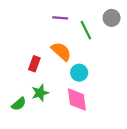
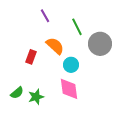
purple line: (60, 18) -> (45, 16), moved, turned 56
gray circle: (112, 18) -> (100, 44), moved, size x1.5
green star: (40, 93) -> (36, 97), moved

